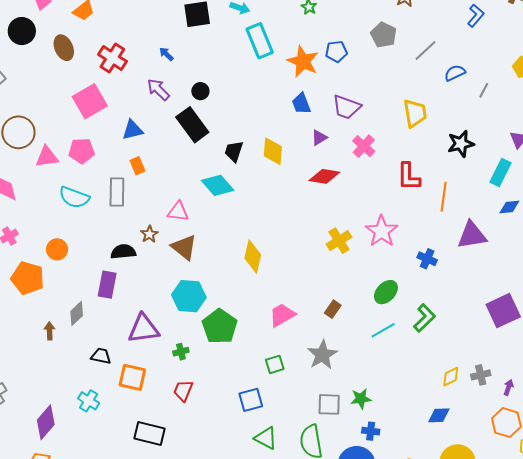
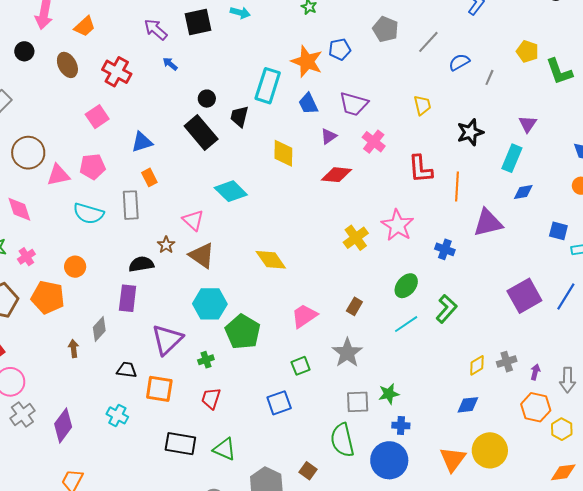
black circle: (22, 31) -> (24, 51), size x0.7
cyan rectangle: (260, 41) -> (268, 86), moved, turned 44
purple arrow: (158, 89) -> (156, 29), moved
pink square: (90, 101) -> (97, 117), size x0.7
yellow trapezoid: (415, 113) -> (422, 105), size x0.7
black trapezoid: (234, 151) -> (239, 117), moved
pink triangle: (178, 212) -> (193, 220), turned 40
yellow diamond: (253, 256) -> (271, 260), turned -44
purple triangle: (144, 329) -> (167, 340), turned -32
purple diamond: (46, 422) -> (63, 425), moved
green triangle: (266, 438) -> (224, 449), moved

